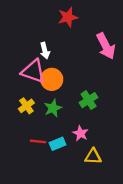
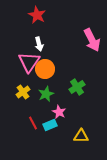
red star: (68, 17) -> (37, 15), moved, turned -30
pink triangle: (33, 71) -> (29, 62), turned 45
pink star: (80, 133) -> (59, 112), moved
red line: (38, 141) -> (33, 123), turned 56

